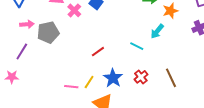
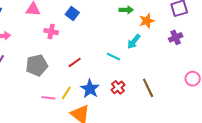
pink cross: (74, 10) -> (51, 32), moved, turned -32
gray pentagon: (48, 32) -> (37, 65), moved

